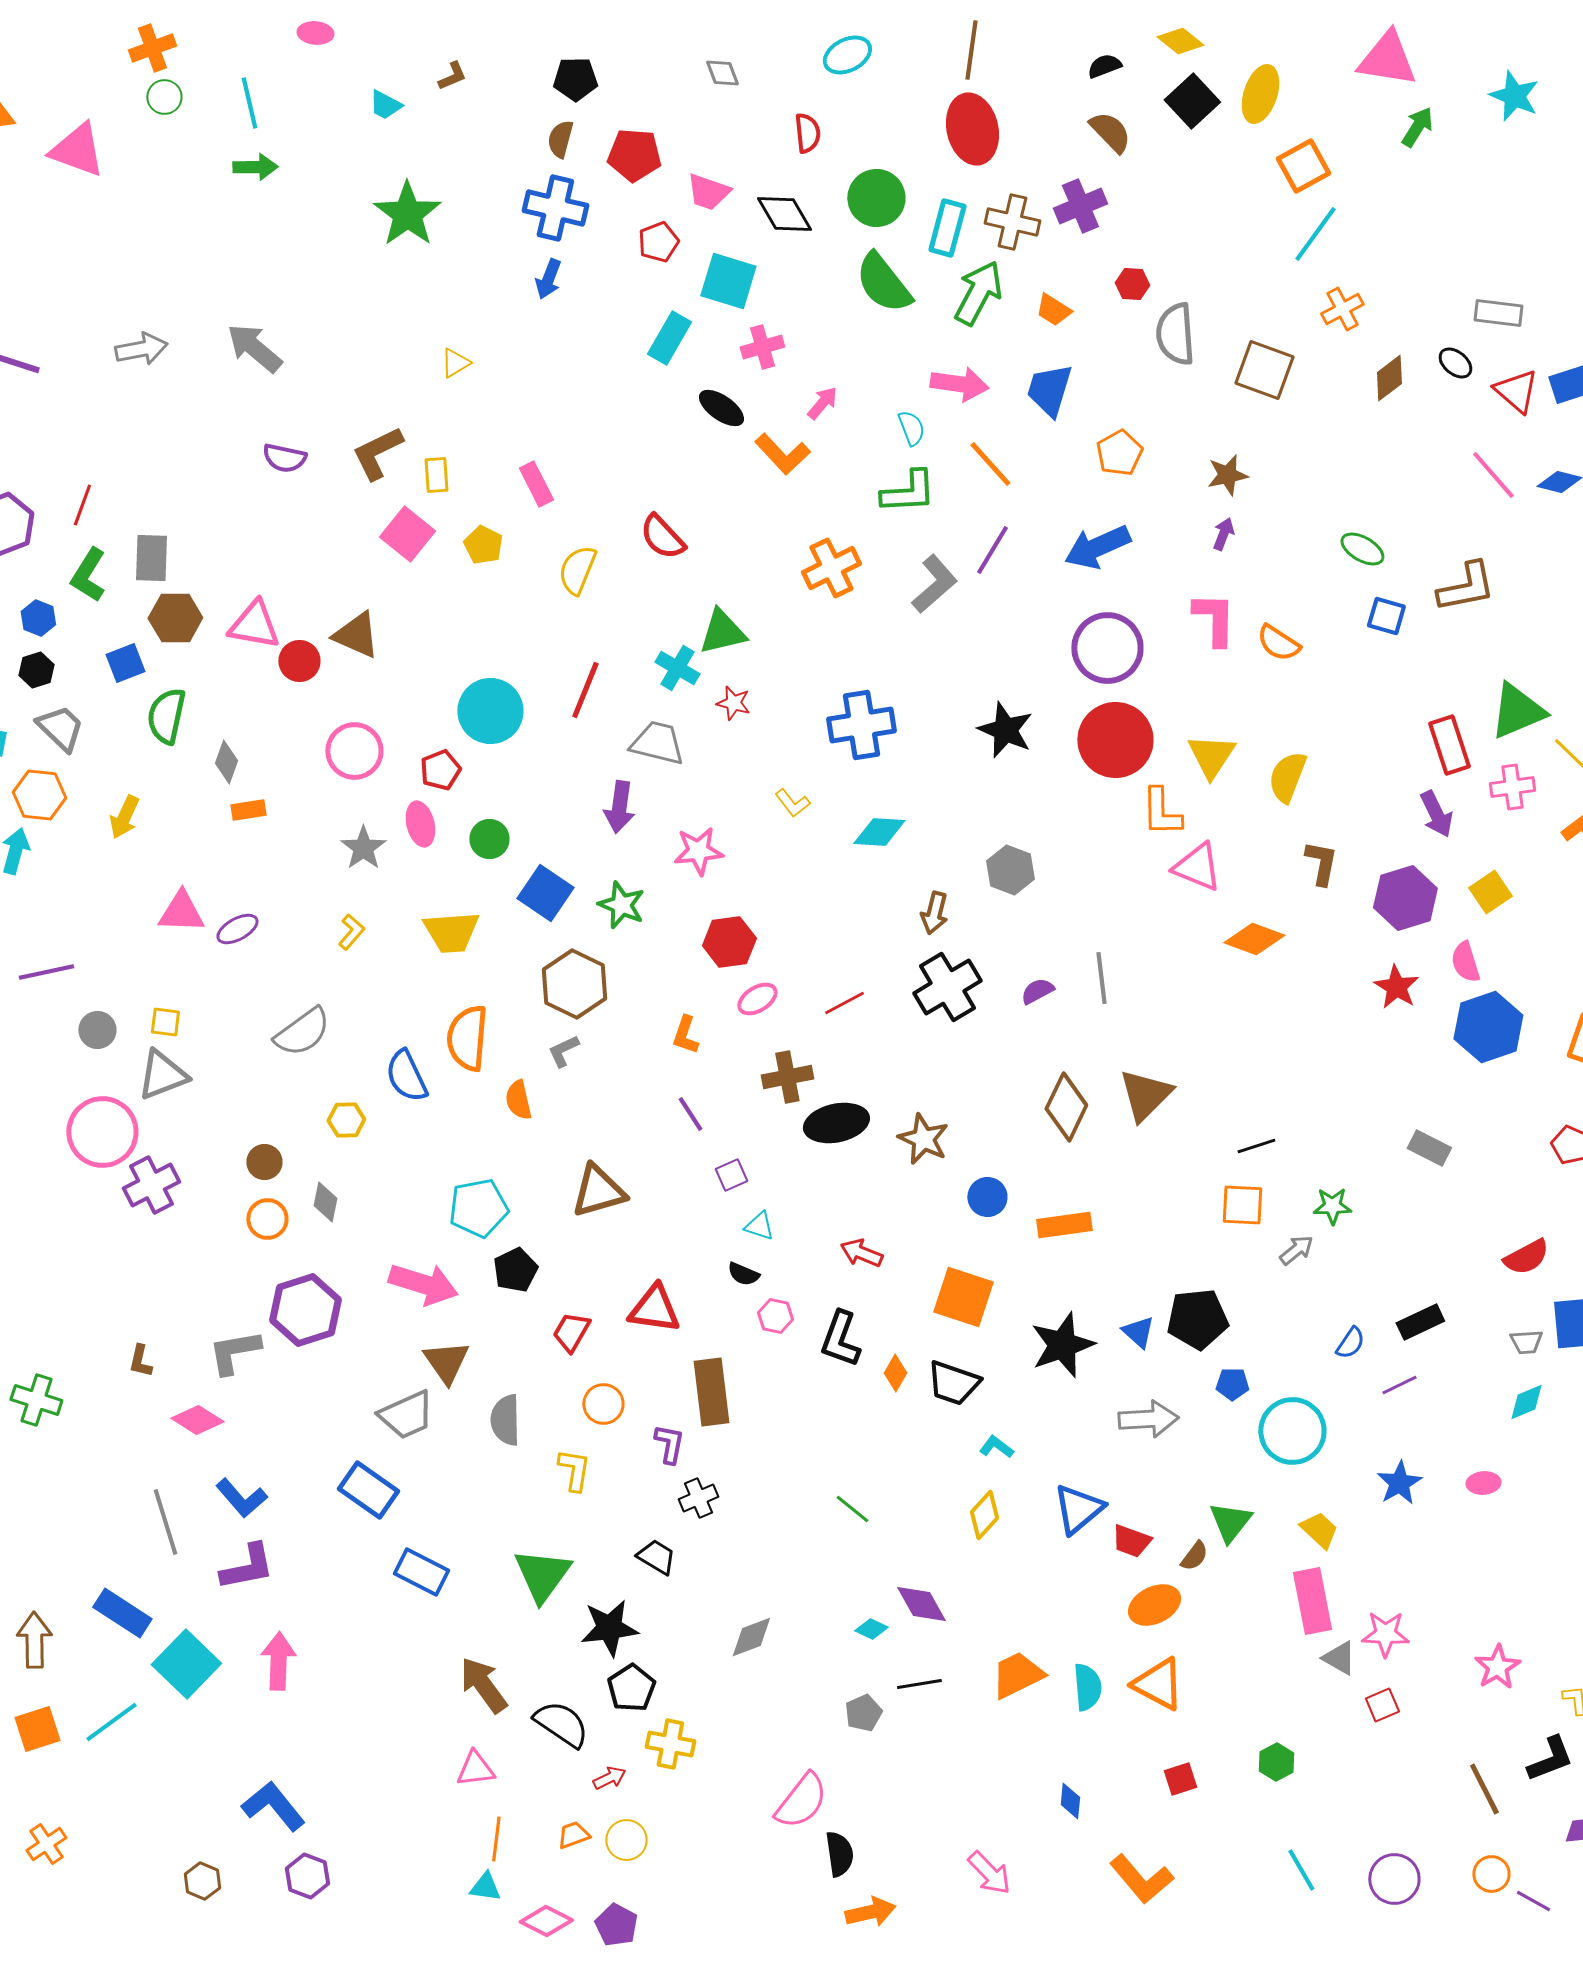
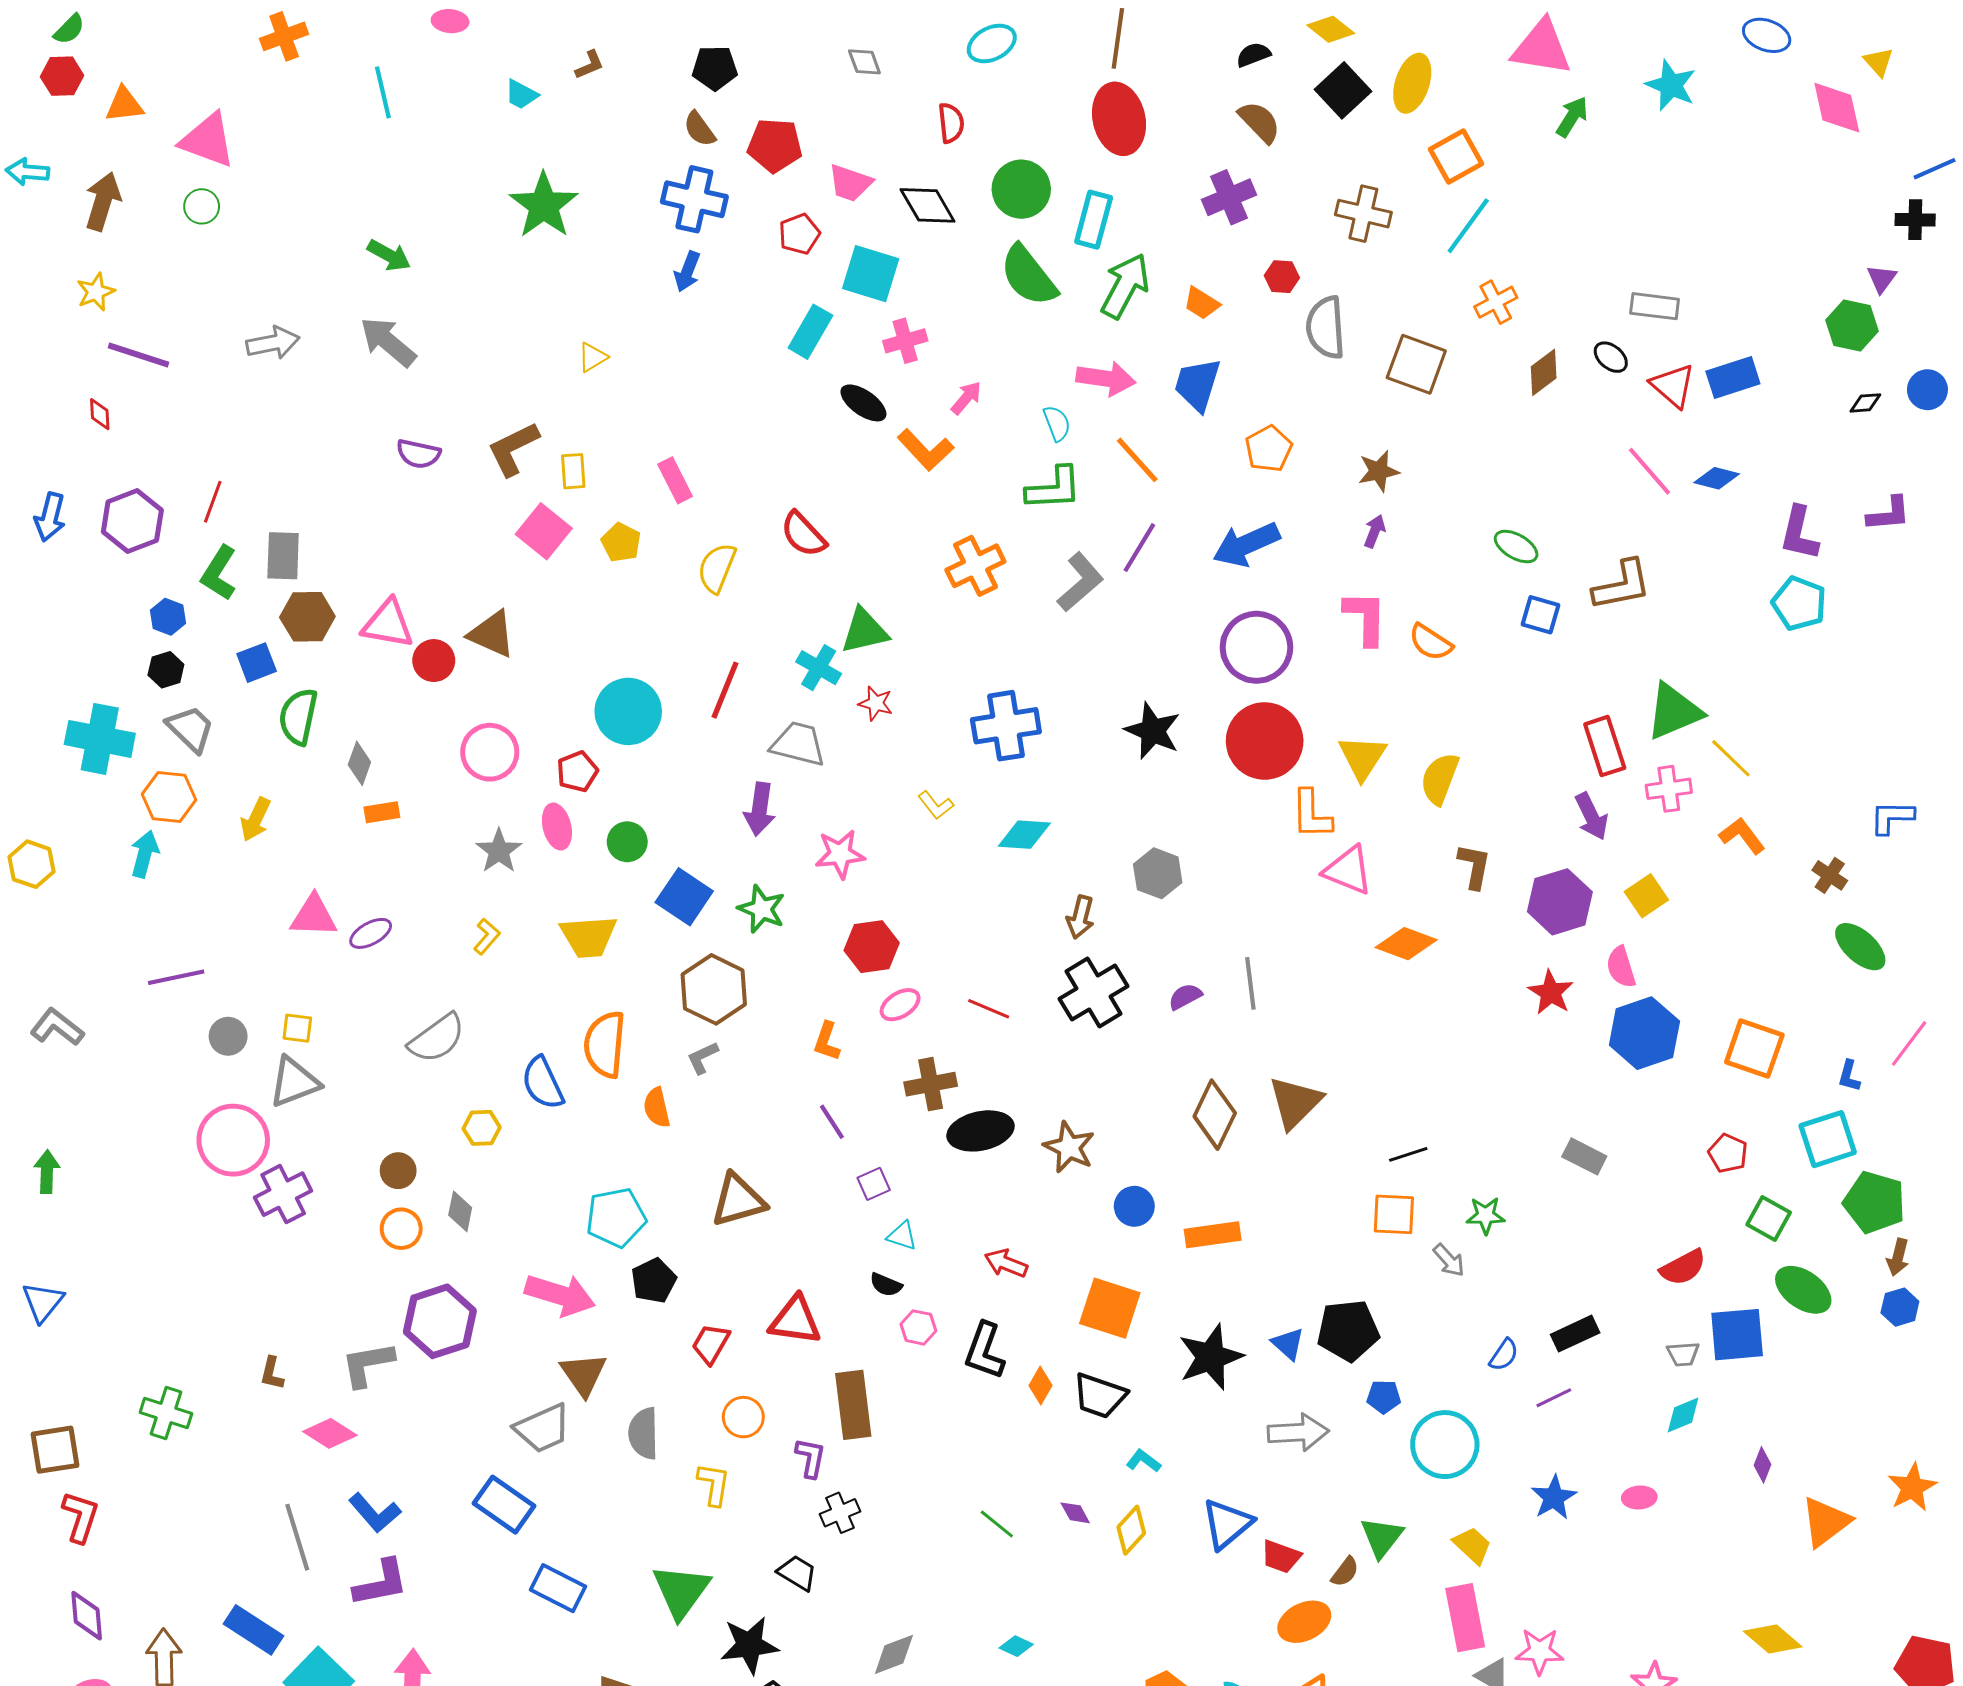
green circle: (164, 97) -> (202, 206), moved
brown semicircle: (560, 139) -> (699, 129), turned -51
green arrow: (255, 167) -> (389, 255), moved, turned 30
brown cross: (1012, 222) -> (1363, 214), moved
red line: (844, 1003) -> (989, 1009), turned 51
gray arrow: (1296, 1250) -> (1449, 1260), turned 87
purple diamond: (921, 1604) -> (1075, 1513), moved, size x0.6

